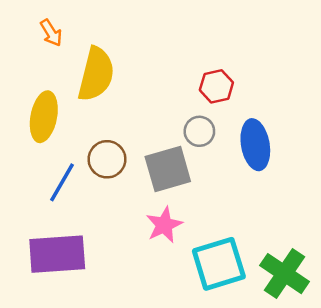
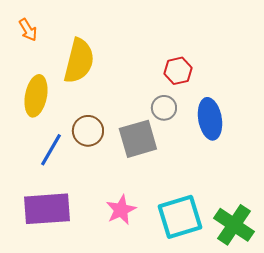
orange arrow: (51, 33) -> (28, 30), moved
pink star: (164, 225) -> (121, 210), moved

